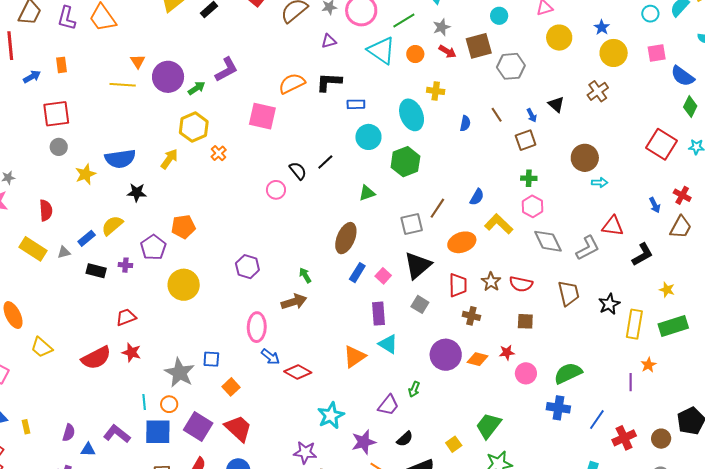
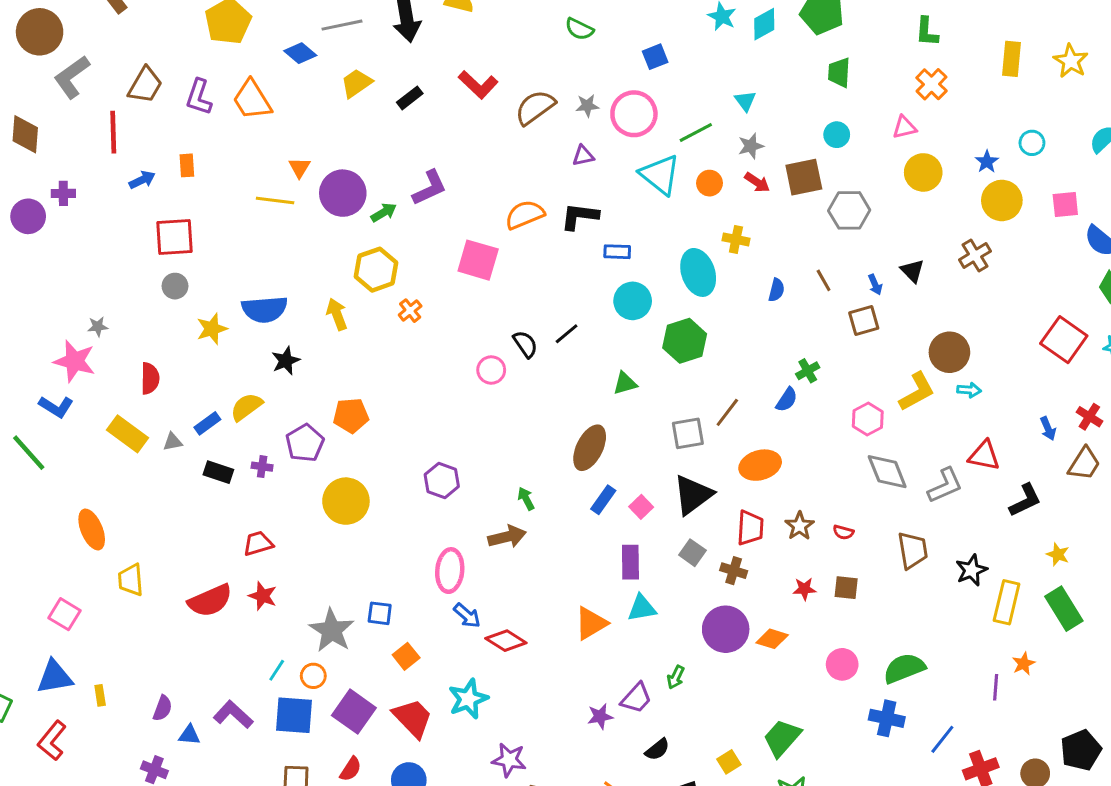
cyan circle: (650, 14) -> (1032, 143), moved
yellow arrow: (169, 159) -> (337, 314), turned -60
green cross: (529, 178) -> (808, 371), moved, turned -35
black star: (137, 193) -> (286, 361), turned -30
yellow L-shape: (499, 224) -> (917, 392), moved, turned 104
red semicircle: (521, 284) -> (843, 532), size x0.6
brown cross: (471, 316) -> (734, 571), moved
green rectangle: (673, 326) -> (1064, 609), turned 72
cyan triangle: (388, 344) -> (642, 608), turned -45
yellow trapezoid: (42, 347) -> (131, 580), turned 40
red star: (507, 352) -> (804, 589), moved
cyan line: (144, 402) -> (277, 670), turned 35
cyan star: (331, 416) -> (468, 699), moved
purple star: (364, 442) -> (600, 716), moved, size x0.7

